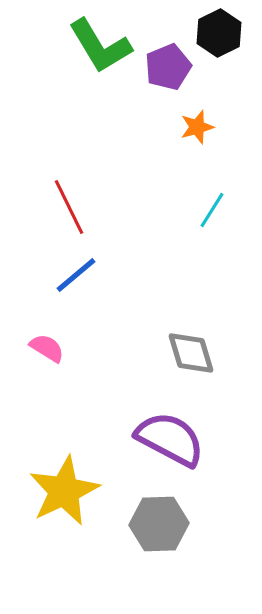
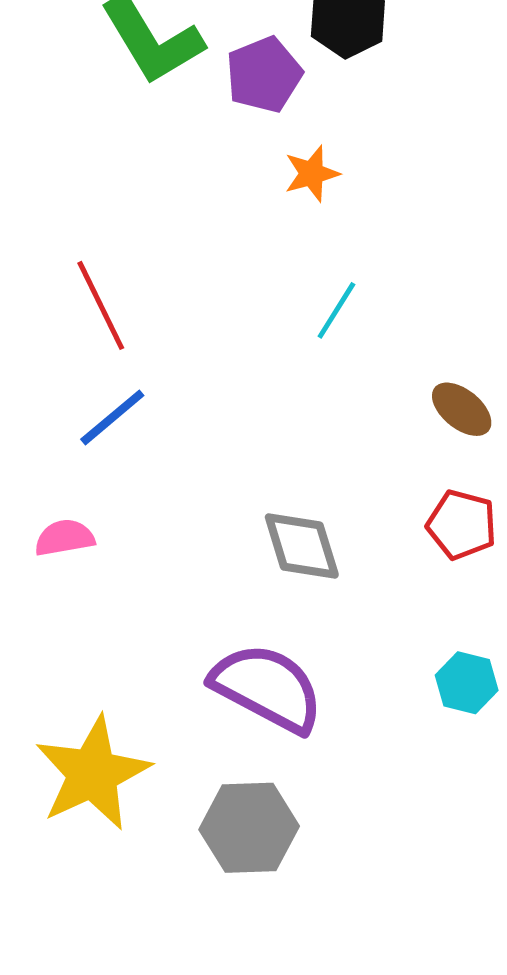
pink semicircle: (47, 348) -> (65, 538), turned -42

